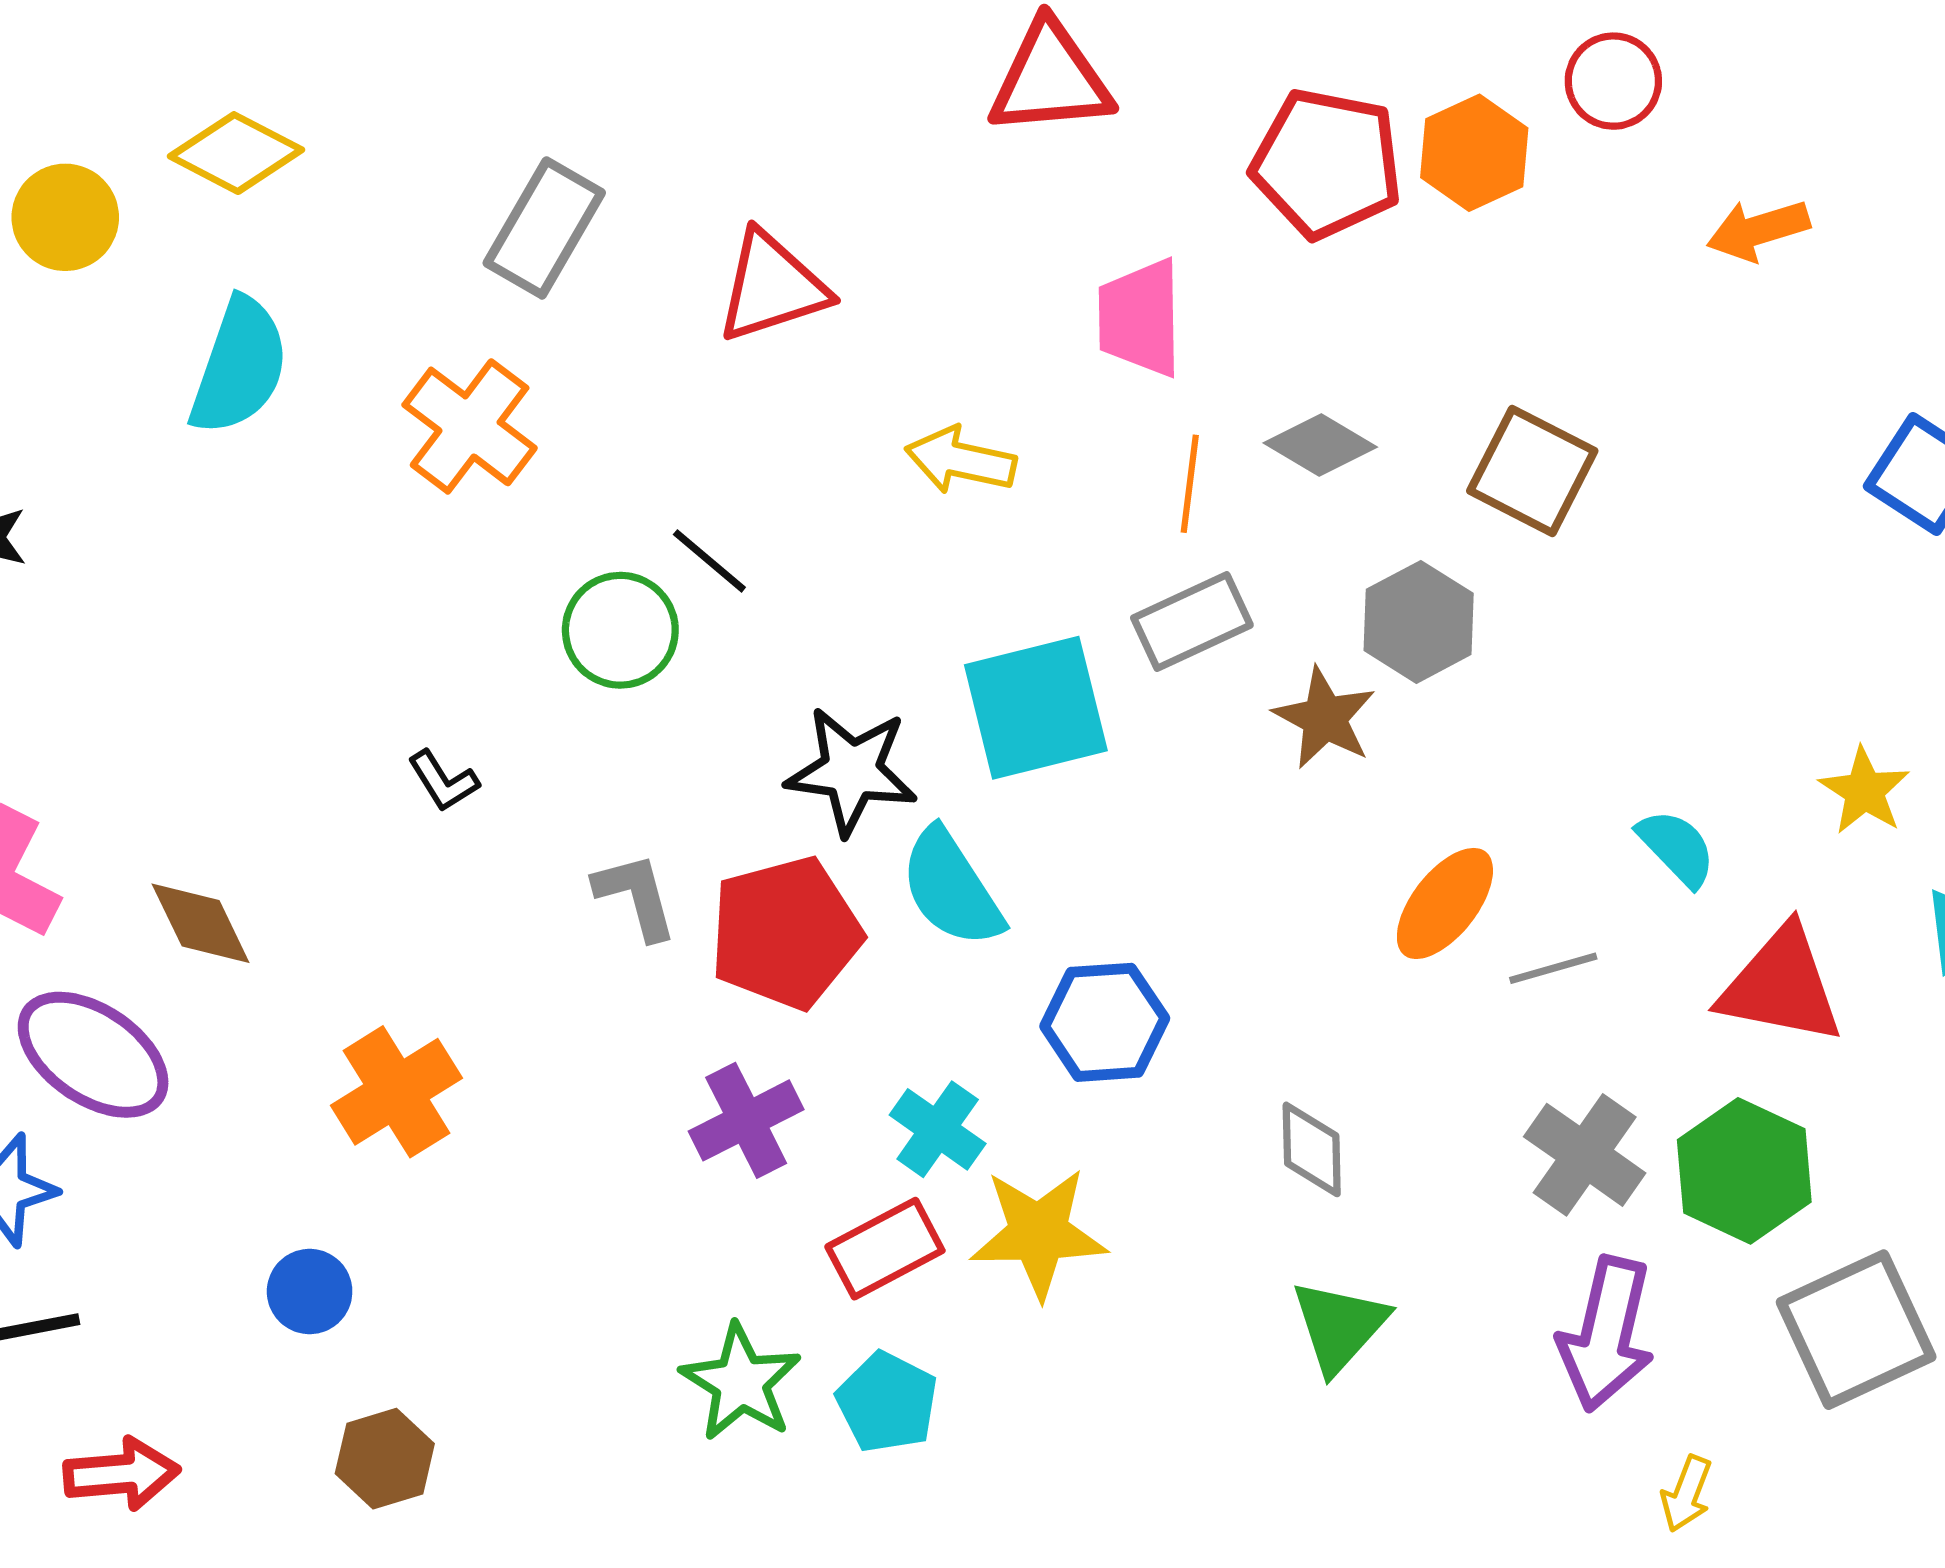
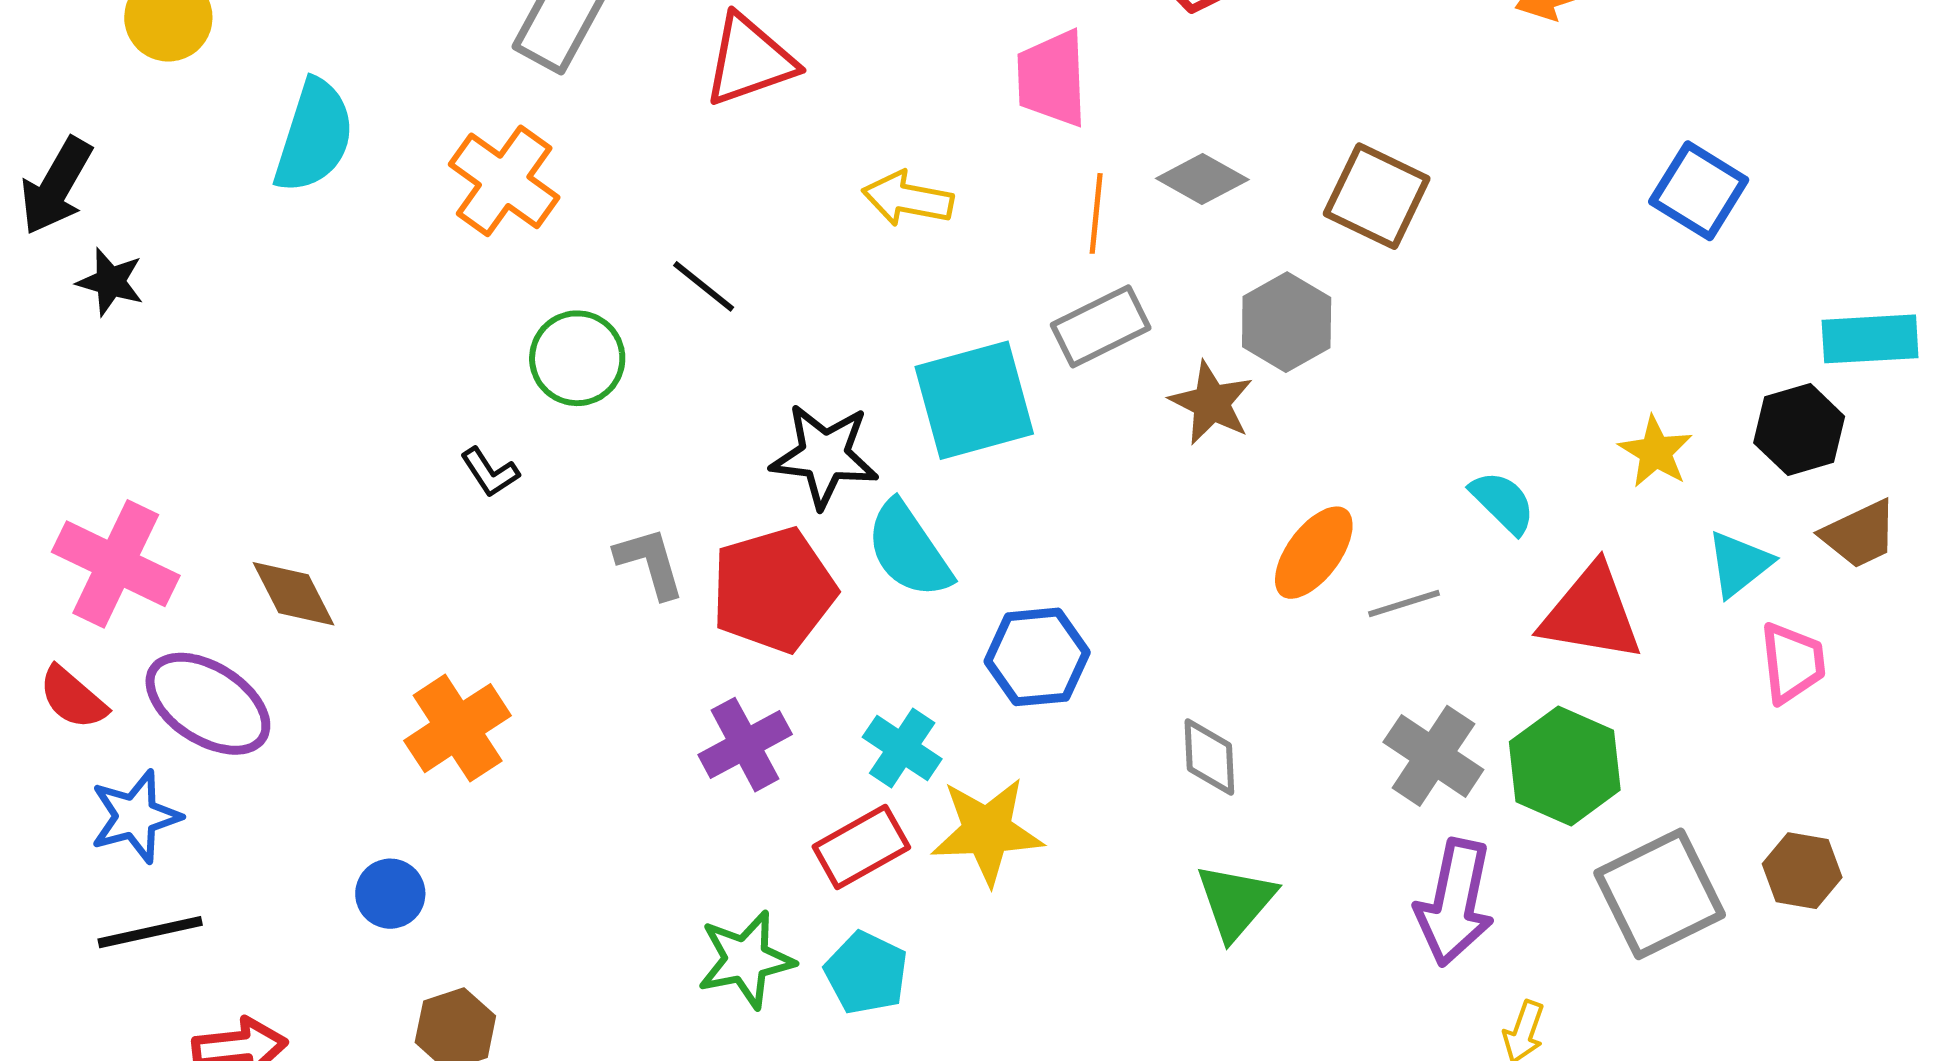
green circle: (620, 630) -> (577, 358), moved
green star: (741, 1382) -> (746, 960), turned 30

